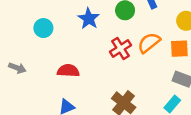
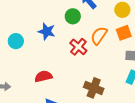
cyan circle: (43, 28) -> (16, 41), moved

